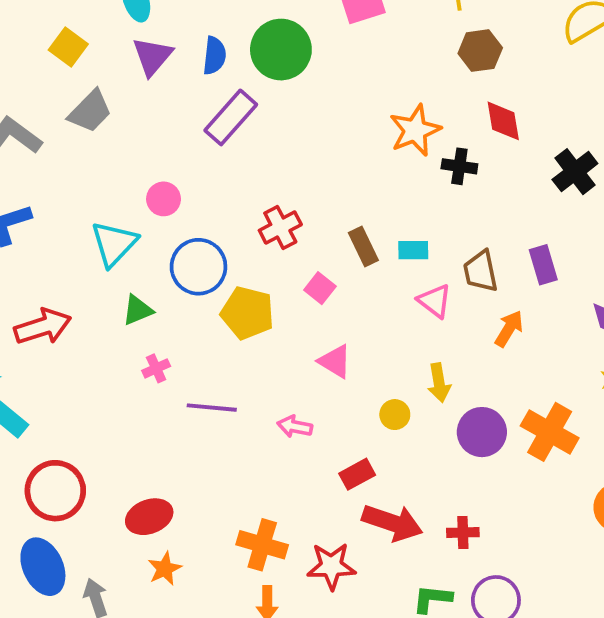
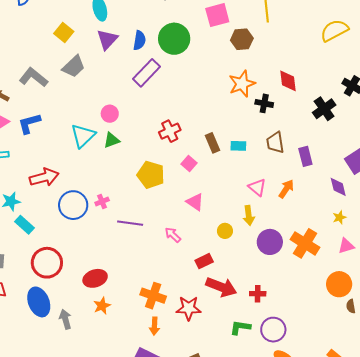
brown hexagon: (480, 51) -> (242, 39), moved
blue circle: (198, 267) -> (73, 205), moved
brown trapezoid: (481, 271) -> (275, 143), moved
pink triangle: (435, 301) -> (257, 187), moved
green triangle: (137, 310) -> (112, 140), moved
pink arrow: (295, 427) -> (173, 235), turned 30

